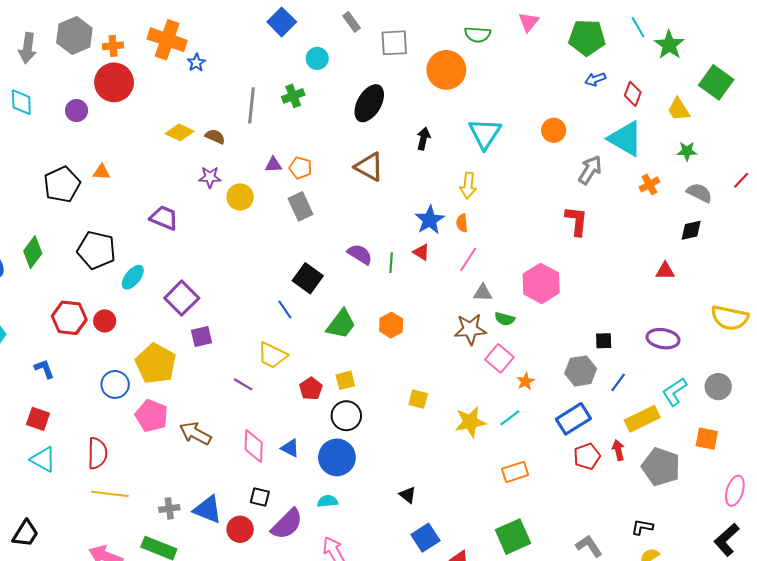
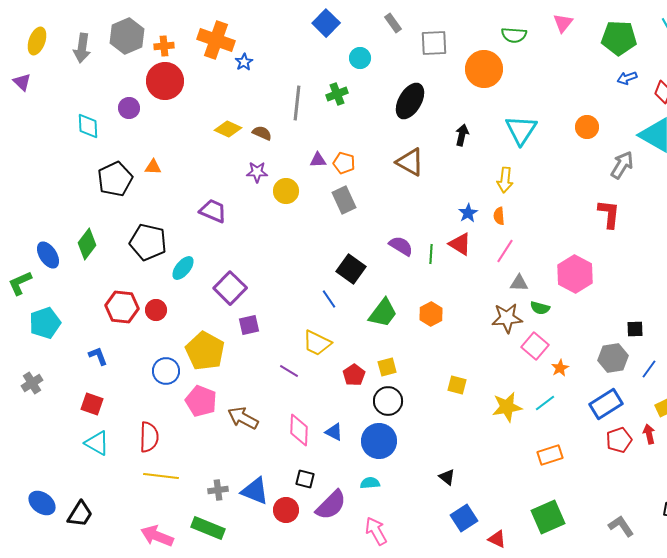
cyan diamond: (21, 102) -> (88, 126), moved
blue star: (430, 220) -> (468, 213), size x0.7
red triangle: (421, 252) -> (460, 244), size x1.4

